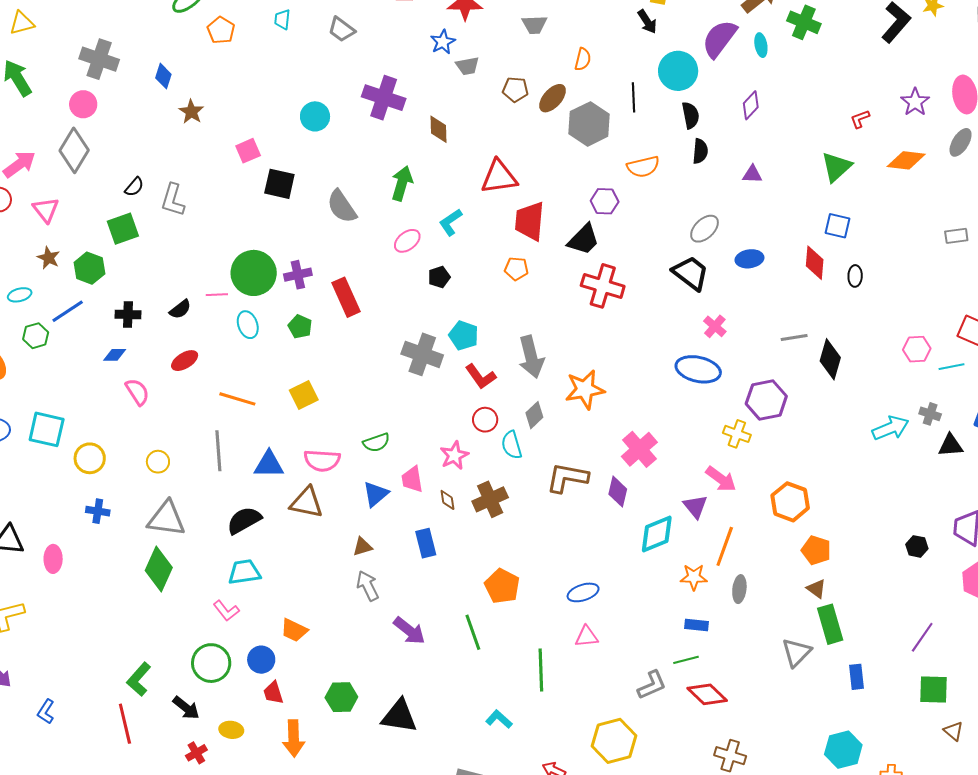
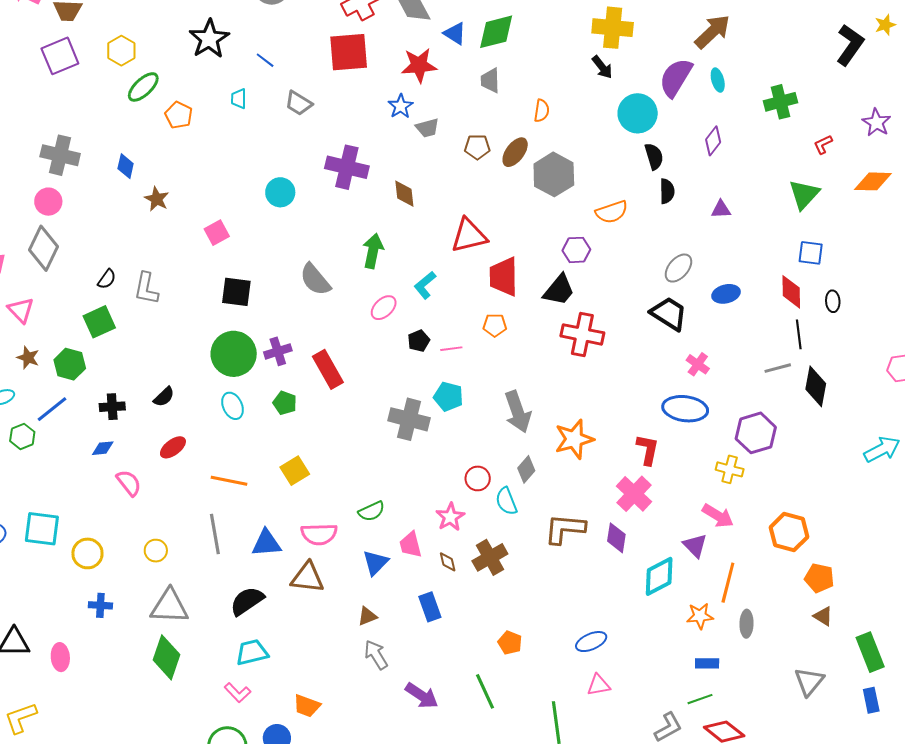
green cross: (804, 22) -> (781, 102), moved, turned -32
gray trapezoid: (534, 25) -> (490, 81), turned 96
black line: (634, 97) -> (799, 334), moved
black square: (279, 184) -> (236, 292), moved
pink line: (217, 295) -> (451, 349), moved
red L-shape: (481, 376) -> (648, 450), moved, turned -128
orange pentagon: (502, 586) -> (510, 643), size x0.7
green rectangle: (830, 624) -> (870, 652), moved

